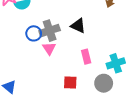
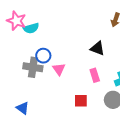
black triangle: (78, 26) -> (98, 48), moved
gray cross: (50, 31) -> (33, 67), moved, turned 30

